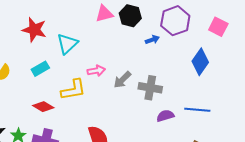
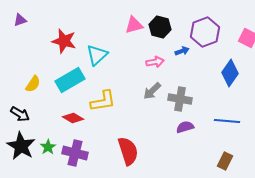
cyan rectangle: (40, 69) -> (70, 80), size x1.6
pink arrow: (96, 71) -> (155, 62), moved
purple semicircle: (165, 116) -> (185, 127), moved

